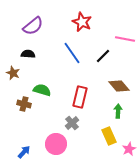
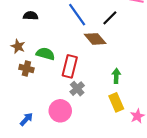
brown star: (13, 73) -> (18, 46), moved
brown diamond: (119, 86) -> (95, 39), moved
red rectangle: (80, 97) -> (70, 66), moved
green arrow: (118, 111) -> (116, 76), moved

